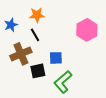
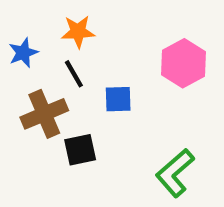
blue square: (56, 58) -> (118, 99), moved
green L-shape: (63, 82) -> (175, 173), moved

